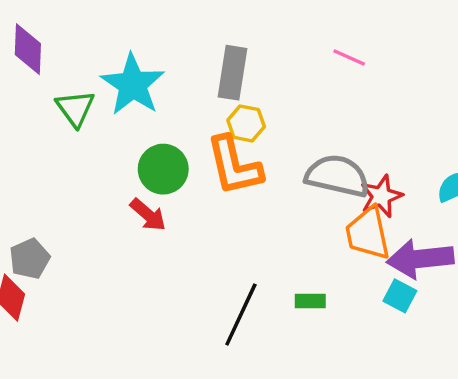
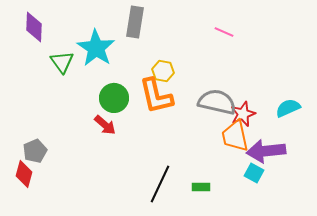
gray rectangle: (233, 73) -> (135, 22), moved
green rectangle: (310, 301) -> (201, 187), moved

